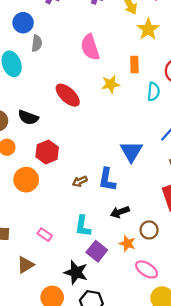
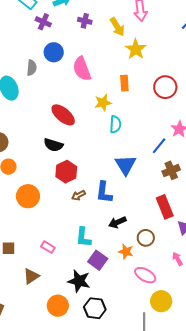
blue circle: (23, 23) -> (54, 52), moved
cyan semicircle: (154, 92) -> (115, 124), moved
black semicircle: (28, 117) -> (53, 145), moved
red hexagon: (47, 152) -> (66, 172), moved

